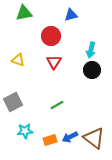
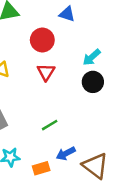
blue triangle: (71, 15) -> (67, 14), turned 32
cyan arrow: (91, 50) -> (92, 57), turned 35
blue arrow: (70, 137) -> (66, 153), moved

